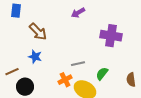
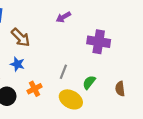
gray line: (78, 64) -> (63, 72), turned -56
orange cross: (65, 80) -> (35, 89), moved

